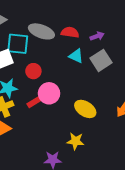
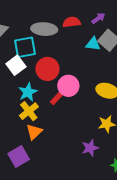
cyan triangle: (76, 56) -> (93, 44), moved
red circle: (33, 71) -> (47, 69), size x1.5

